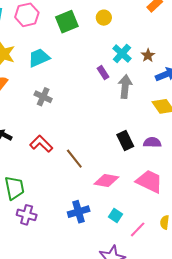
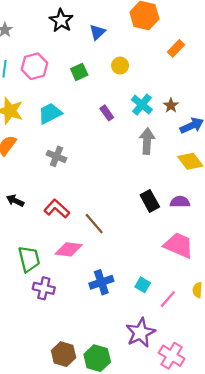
green square: (67, 22) -> (79, 72), size x0.7
purple rectangle: (103, 73) -> (107, 113), moved
pink diamond: (106, 181) -> (69, 249), moved

